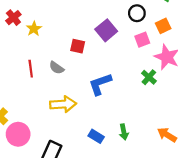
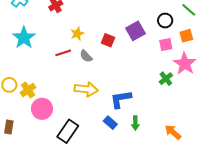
yellow star: (34, 29) -> (77, 34), moved
red line: (31, 69) -> (63, 53), turned 70
blue L-shape: (100, 84) -> (121, 99), moved

